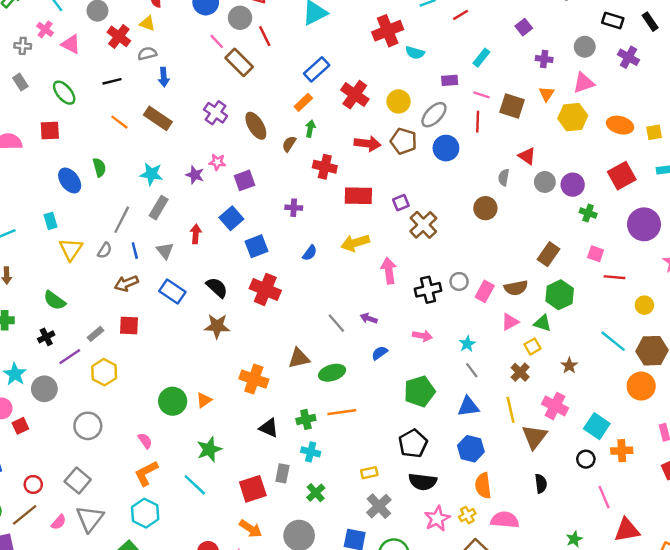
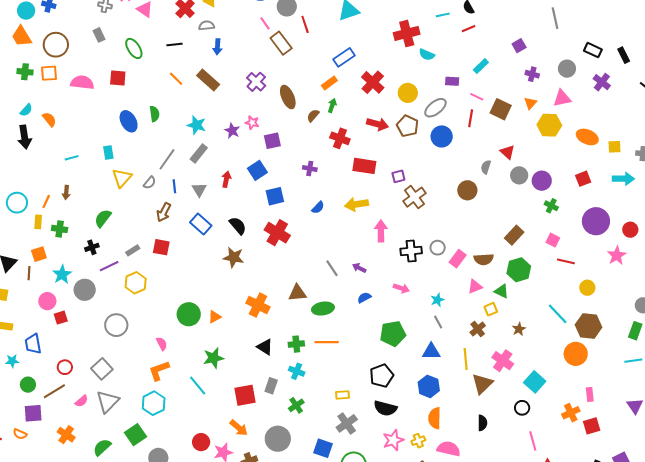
red square: (622, 176) -> (583, 179), size x0.7
brown arrow: (126, 283) -> (164, 212), turned -48
green semicircle: (55, 300) -> (103, 218), turned 84
orange cross: (622, 451) -> (571, 413), moved, turned -30

